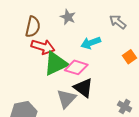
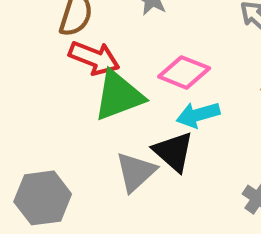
cyan arrow: (91, 43) -> (198, 115), moved
pink diamond: (76, 67) -> (184, 72), moved

